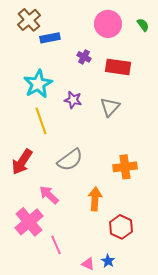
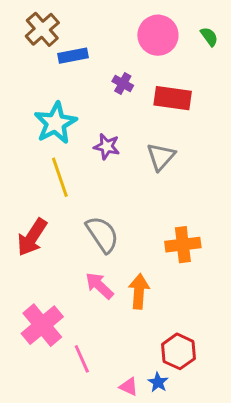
gray semicircle: (70, 160) -> (102, 234), turned -88
pink arrow: (49, 195) -> (99, 286), moved
red hexagon: (121, 227) -> (178, 351), moved

